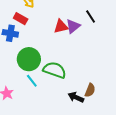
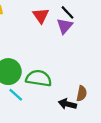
red triangle: (61, 26) -> (41, 16), moved, turned -42
purple triangle: (73, 26) -> (65, 26), moved

